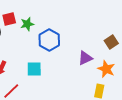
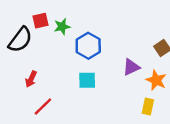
cyan square: (34, 69) -> (87, 80), moved

